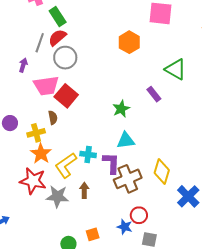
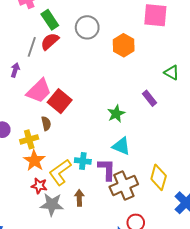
gray circle: (65, 58) -> (87, 27), moved
green triangle: (176, 69) -> (172, 72), size x0.7
pink trapezoid: (46, 86) -> (39, 91), turned -36
cyan triangle: (126, 140) -> (121, 146), turned 30
red star: (33, 181) -> (39, 186), moved, size x0.6

